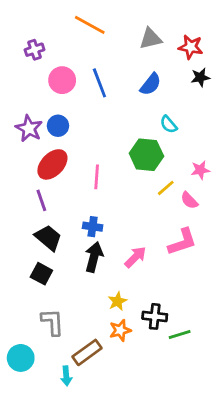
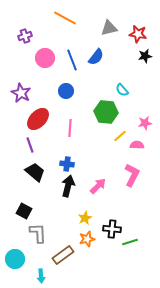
blue semicircle: (151, 84) -> (96, 57), moved
blue circle: (58, 126) -> (66, 91), moved
pink semicircle: (189, 200) -> (137, 145), turned 136
pink L-shape: (182, 242) -> (132, 175), turned -45
black square: (41, 274) -> (24, 211), moved
cyan arrow: (66, 376) -> (41, 276), moved

